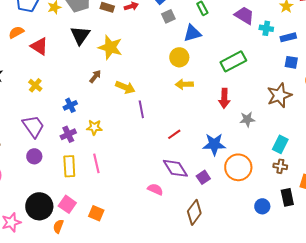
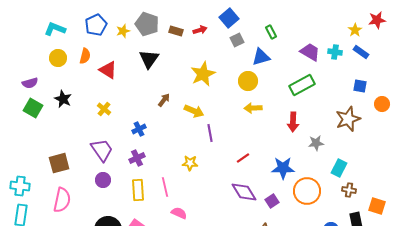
purple trapezoid: (244, 15) -> (310, 52), moved
orange semicircle: (16, 32) -> (85, 56), turned 133
blue rectangle: (288, 37) -> (361, 52), moved, turned 49
yellow star: (110, 47) -> (203, 74), moved, turned 30
yellow star: (94, 127) -> (190, 163), moved
cyan rectangle: (280, 144) -> (339, 168), moved
pink semicircle: (155, 189) -> (179, 213), moved

